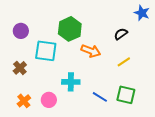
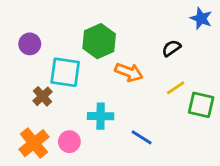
brown cross: (20, 68) -> (42, 96), moved
green square: (126, 95) -> (201, 105), moved
orange cross: (24, 101) -> (34, 143), size x1.5

